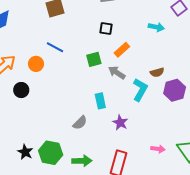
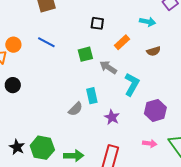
orange rectangle: (122, 50) -> (122, 42), moved
orange circle: (36, 64) -> (13, 45), moved
brown semicircle: (157, 72) -> (154, 51), moved
purple hexagon: (175, 90) -> (155, 110), moved
gray semicircle: (80, 123) -> (75, 109), moved

